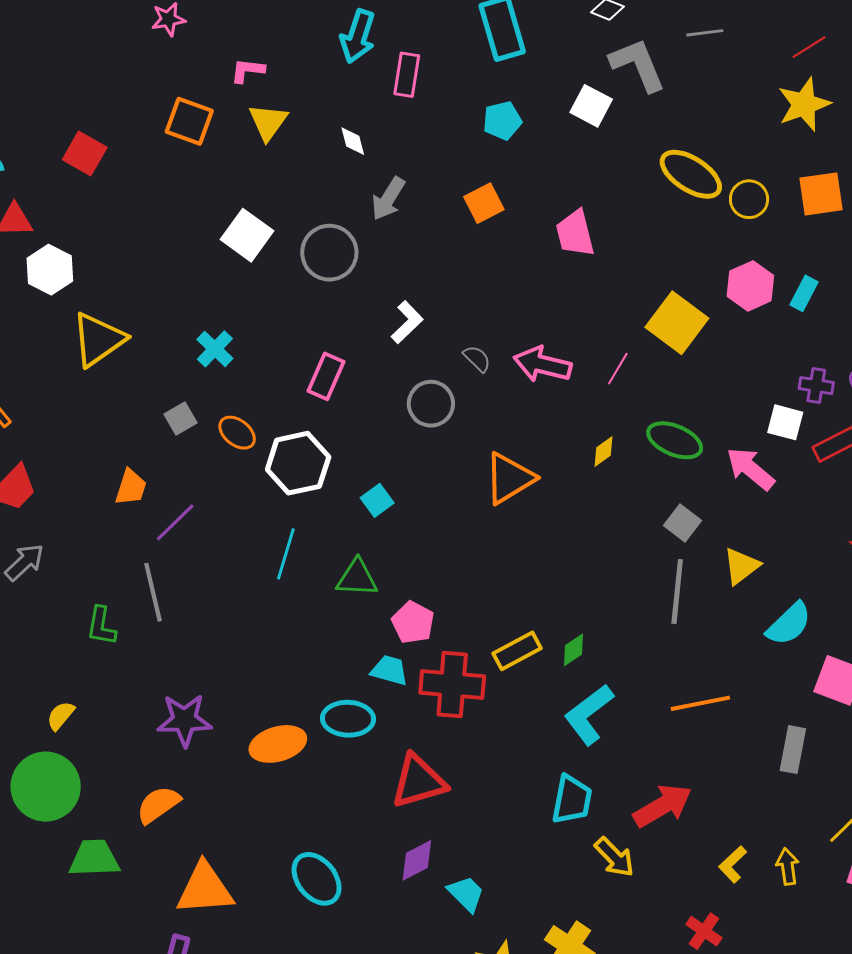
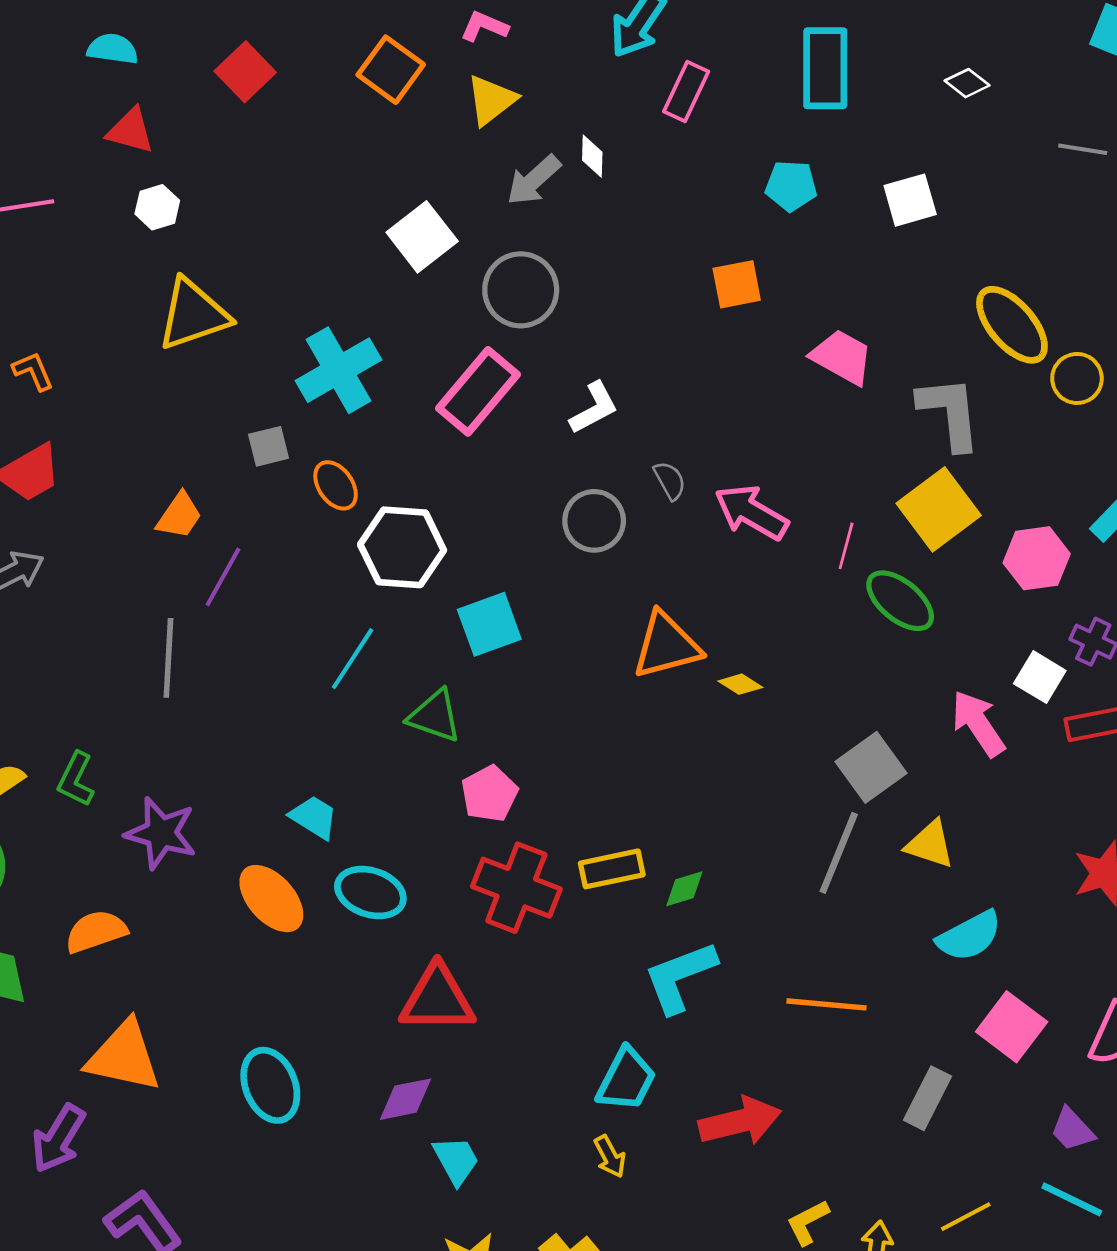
gray L-shape: (638, 65) -> (950, 413), moved
white square: (591, 106) -> (910, 200), turned 30
gray arrow: (388, 199) -> (534, 180), moved
pink trapezoid: (575, 233) -> (842, 357), turned 117
white hexagon: (50, 270) -> (157, 207), size x0.7
pink hexagon: (750, 286) -> (1037, 558), moved
cyan cross: (215, 349) -> (339, 370), size x1.6
pink line: (618, 369) -> (846, 546), turned -32
pink rectangle: (326, 376) -> (478, 391), moved, size x1.4
green ellipse: (675, 440) -> (900, 601), moved
yellow diamond: (604, 452) -> (740, 684), moved, turned 52
cyan square: (377, 500) -> (489, 624), size x1.5
purple line: (175, 522) -> (223, 577), turned -33
gray square: (683, 523) -> (871, 767), size x1.4
yellow triangle: (741, 566) -> (930, 844), turned 39
green L-shape: (101, 626) -> (76, 779), moved
cyan trapezoid: (390, 670) -> (314, 817), moved
orange ellipse: (278, 744) -> (271, 899), turned 48
yellow arrow: (614, 857) -> (610, 1157), moved, size x0.7

